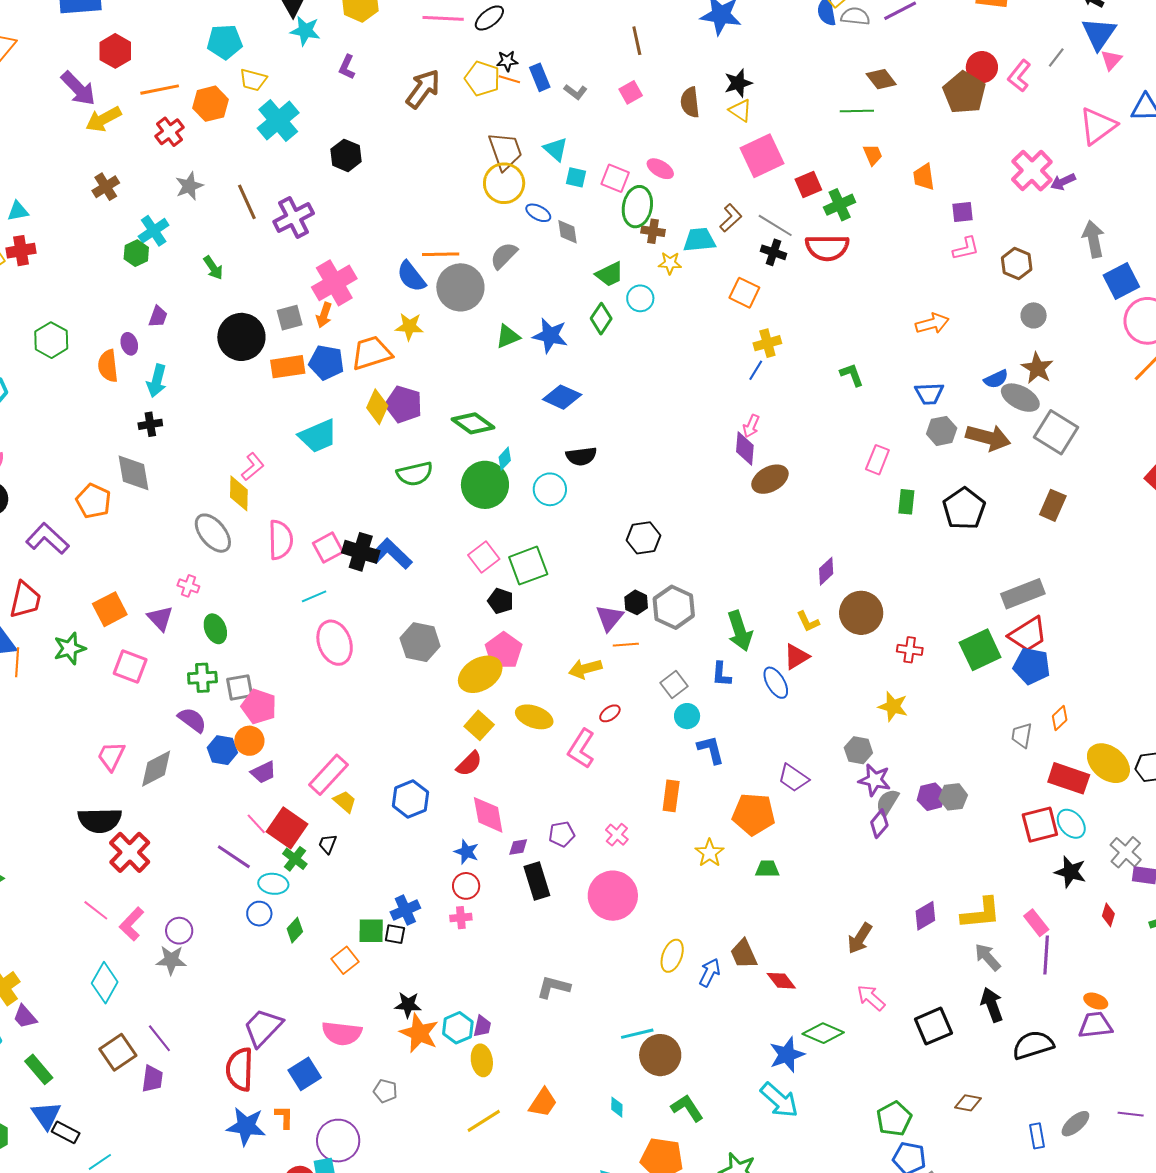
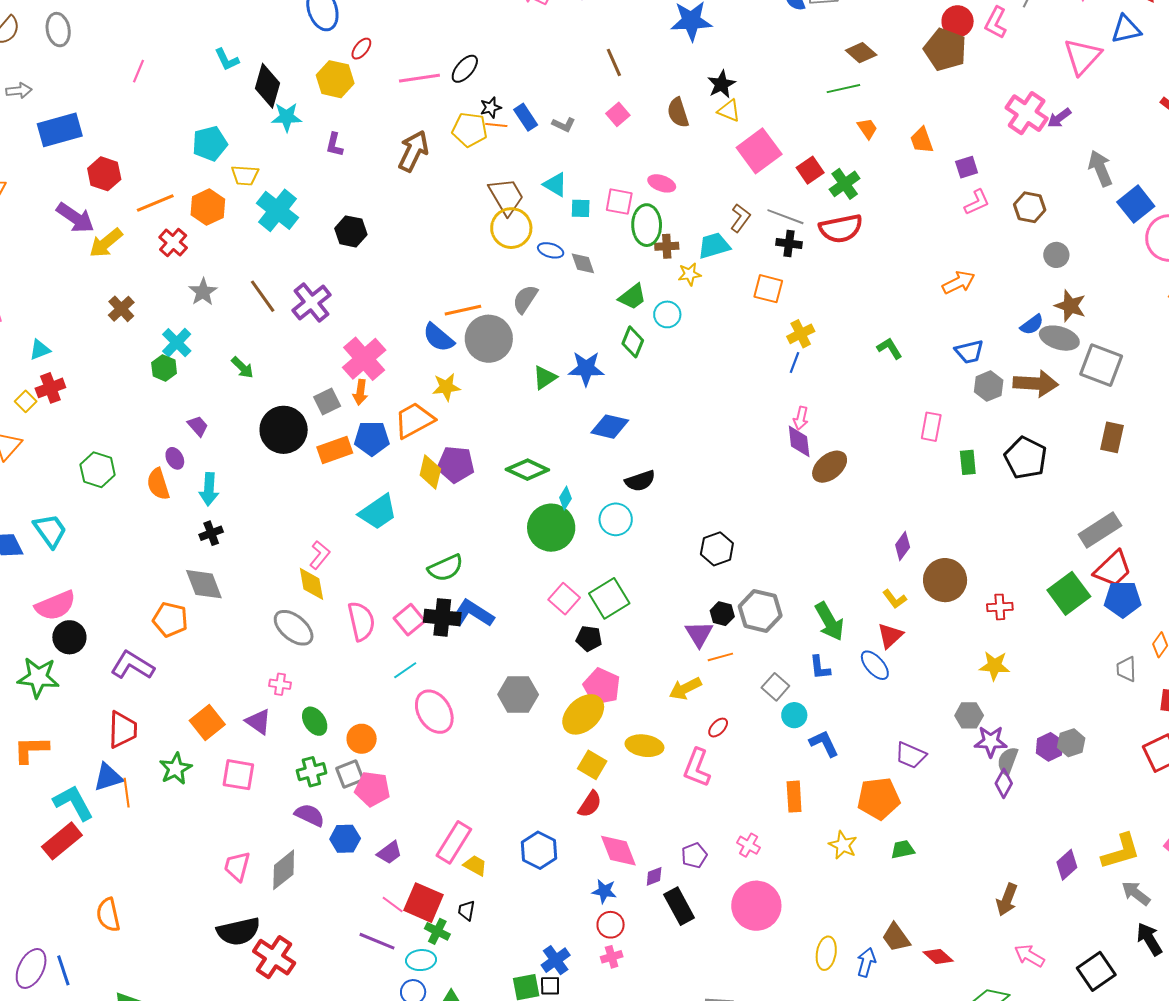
purple trapezoid: (158, 317) -> (198, 426), turned -50
green semicircle: (415, 474) -> (446, 568), moved
orange circle: (249, 741) -> (362, 739), moved

